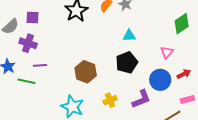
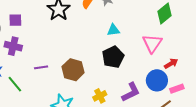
pink triangle: (167, 52) -> (152, 43), size x1.5
purple line: (40, 65) -> (41, 67), moved
blue circle: (160, 80) -> (157, 80), moved
green line: (26, 81) -> (15, 84), turned 42

